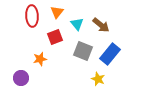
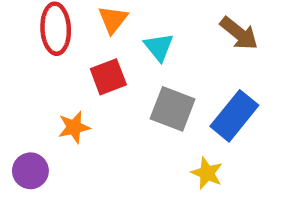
brown arrow: (101, 25) -> (239, 33), moved

